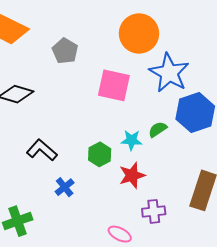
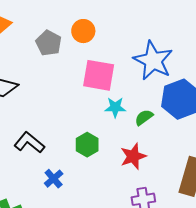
orange circle: (139, 34) -> (83, 31), moved, size x0.6
cyan star: (131, 140) -> (115, 107), moved
red star: (132, 175) -> (133, 156), moved

